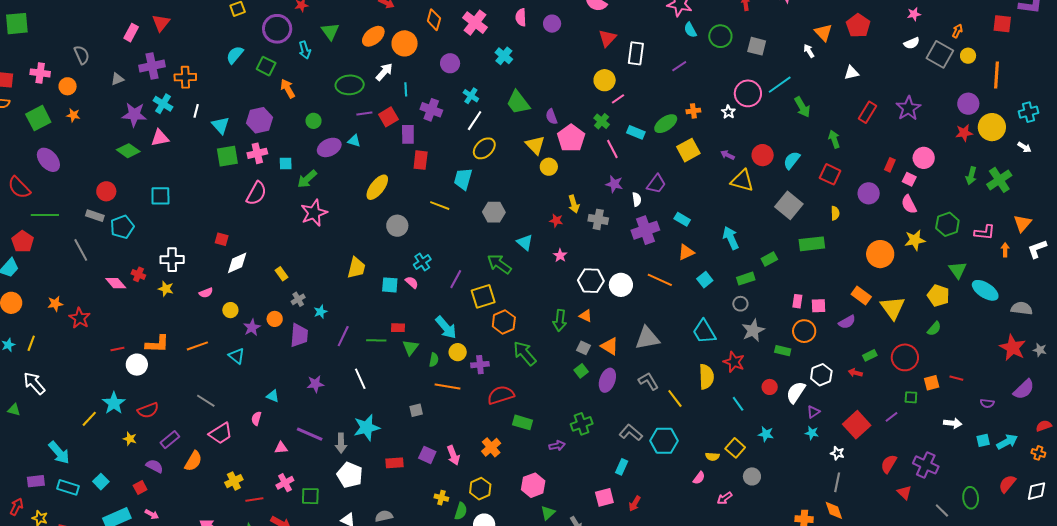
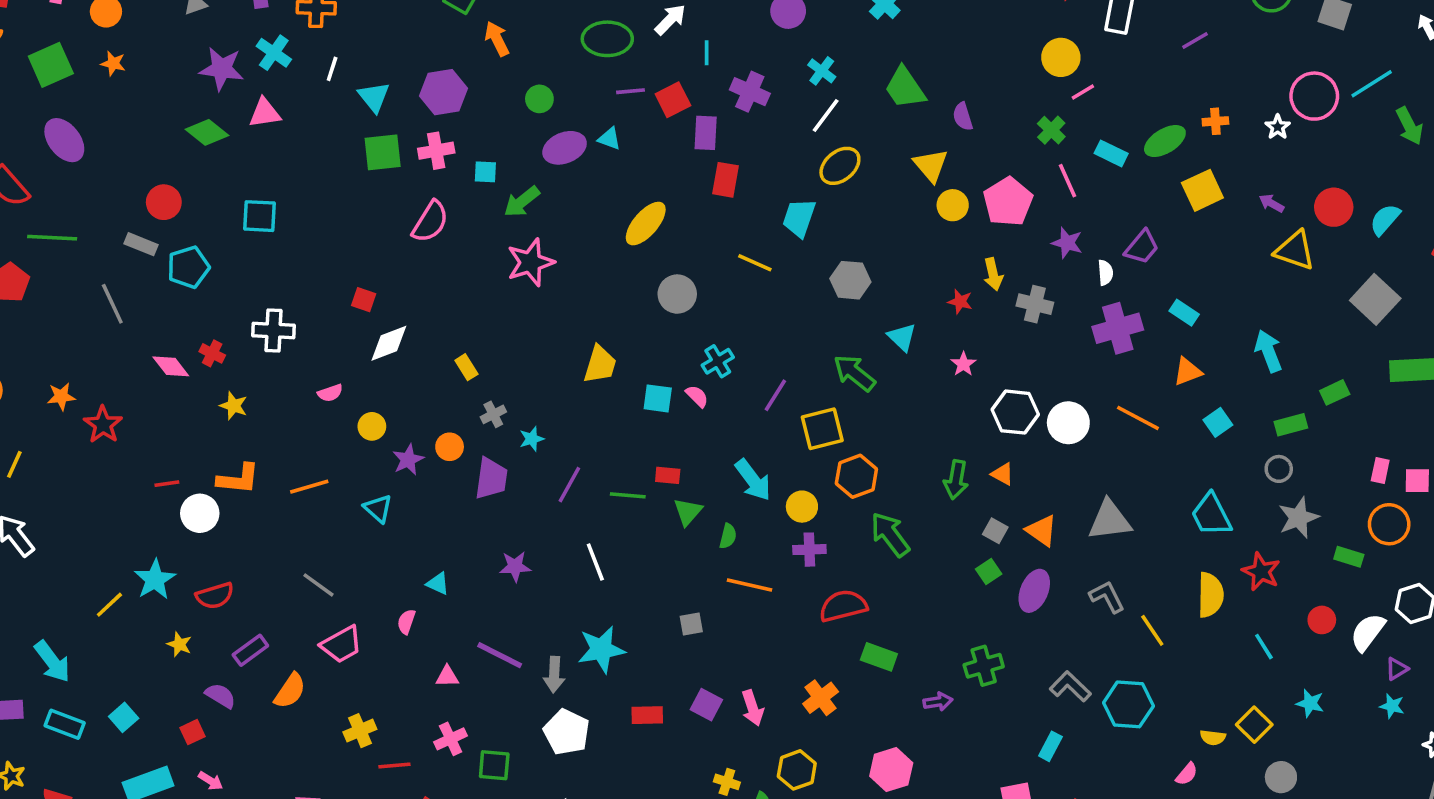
pink pentagon: (571, 138) -> (1008, 202), moved
yellow star: (166, 289) -> (234, 406), moved
yellow circle: (458, 352) -> (802, 507), moved

